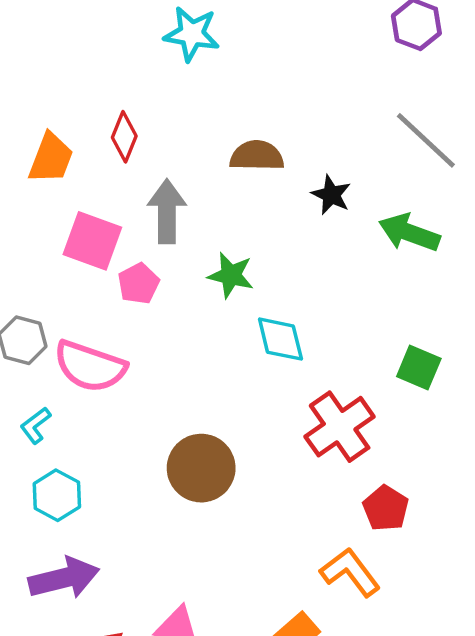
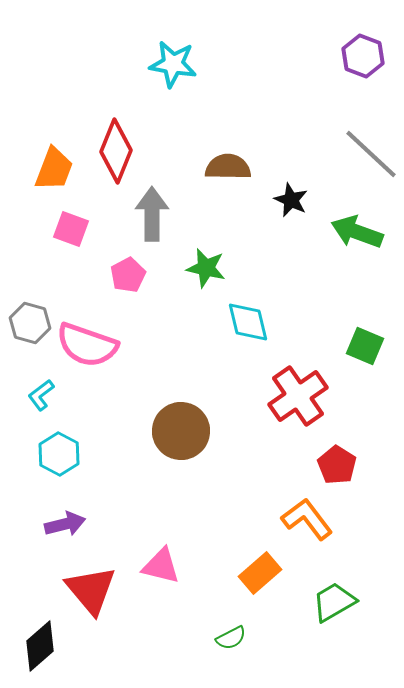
red diamond: (124, 137) -> (116, 151), size x1.5
pink square: (92, 241) -> (71, 229), moved, size x0.7
purple arrow: (64, 578) -> (65, 524), size x0.7

